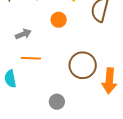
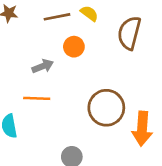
gray arrow: (23, 34) -> (43, 66), moved

